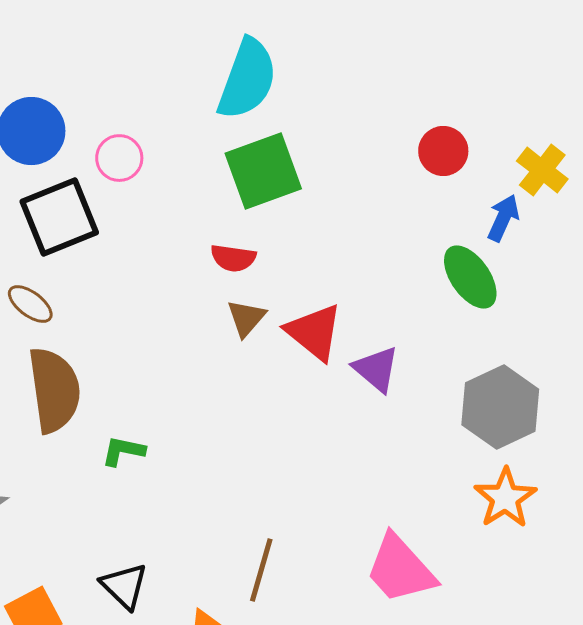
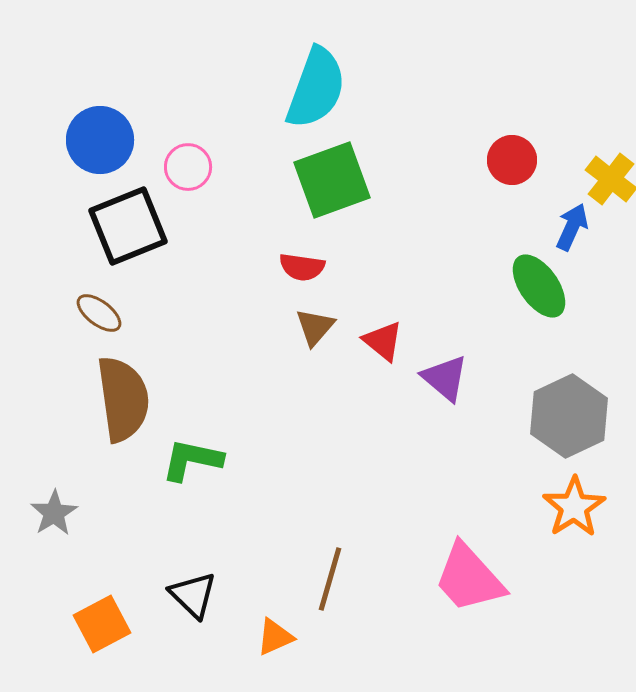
red triangle: (314, 332) -> (383, 341), size x0.7
green L-shape: (123, 451) -> (192, 460), size x1.4

